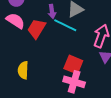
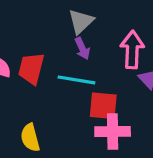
purple arrow: (52, 11) -> (82, 48), moved
cyan line: (65, 25) -> (76, 80), moved

